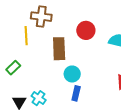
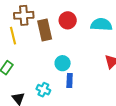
brown rectangle: (59, 49) -> (45, 30), moved
cyan cross: (39, 98) -> (43, 90), moved

